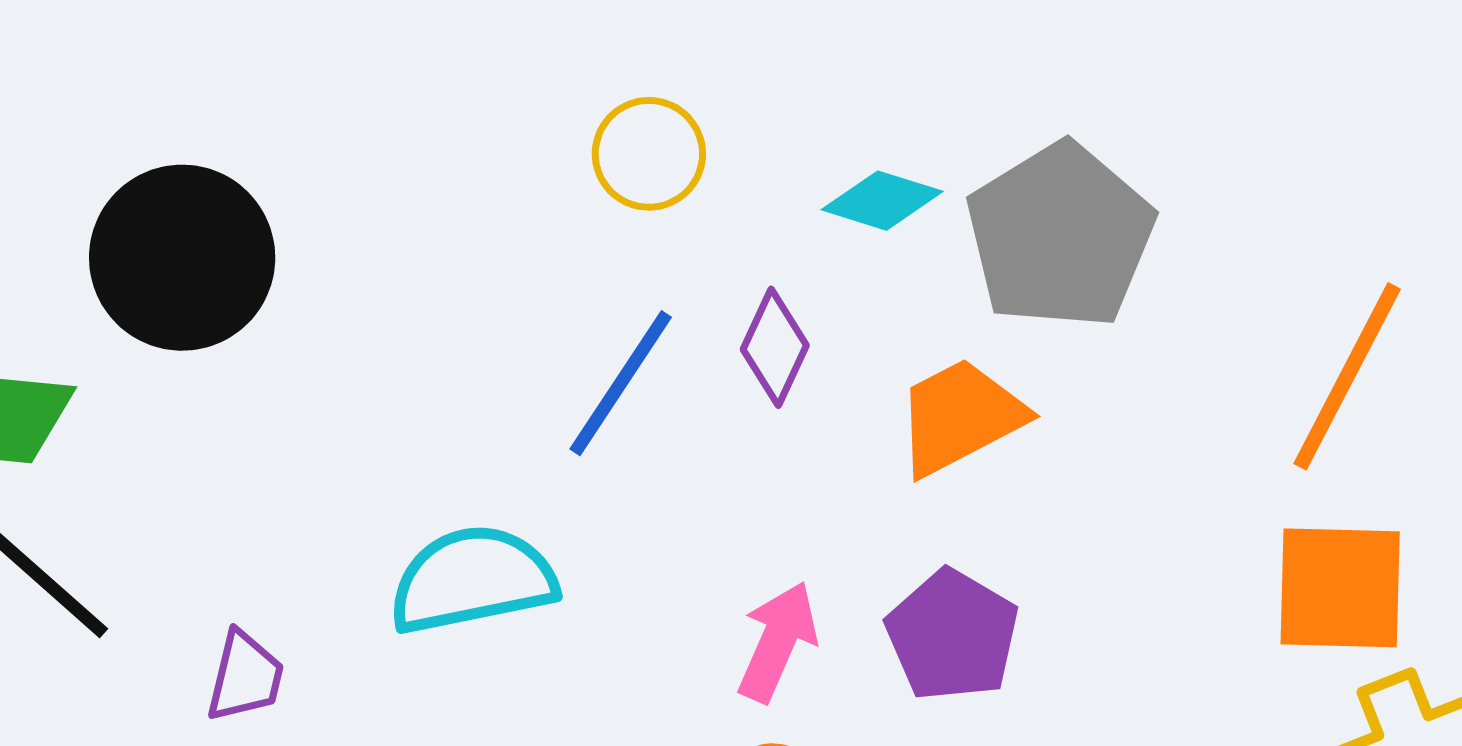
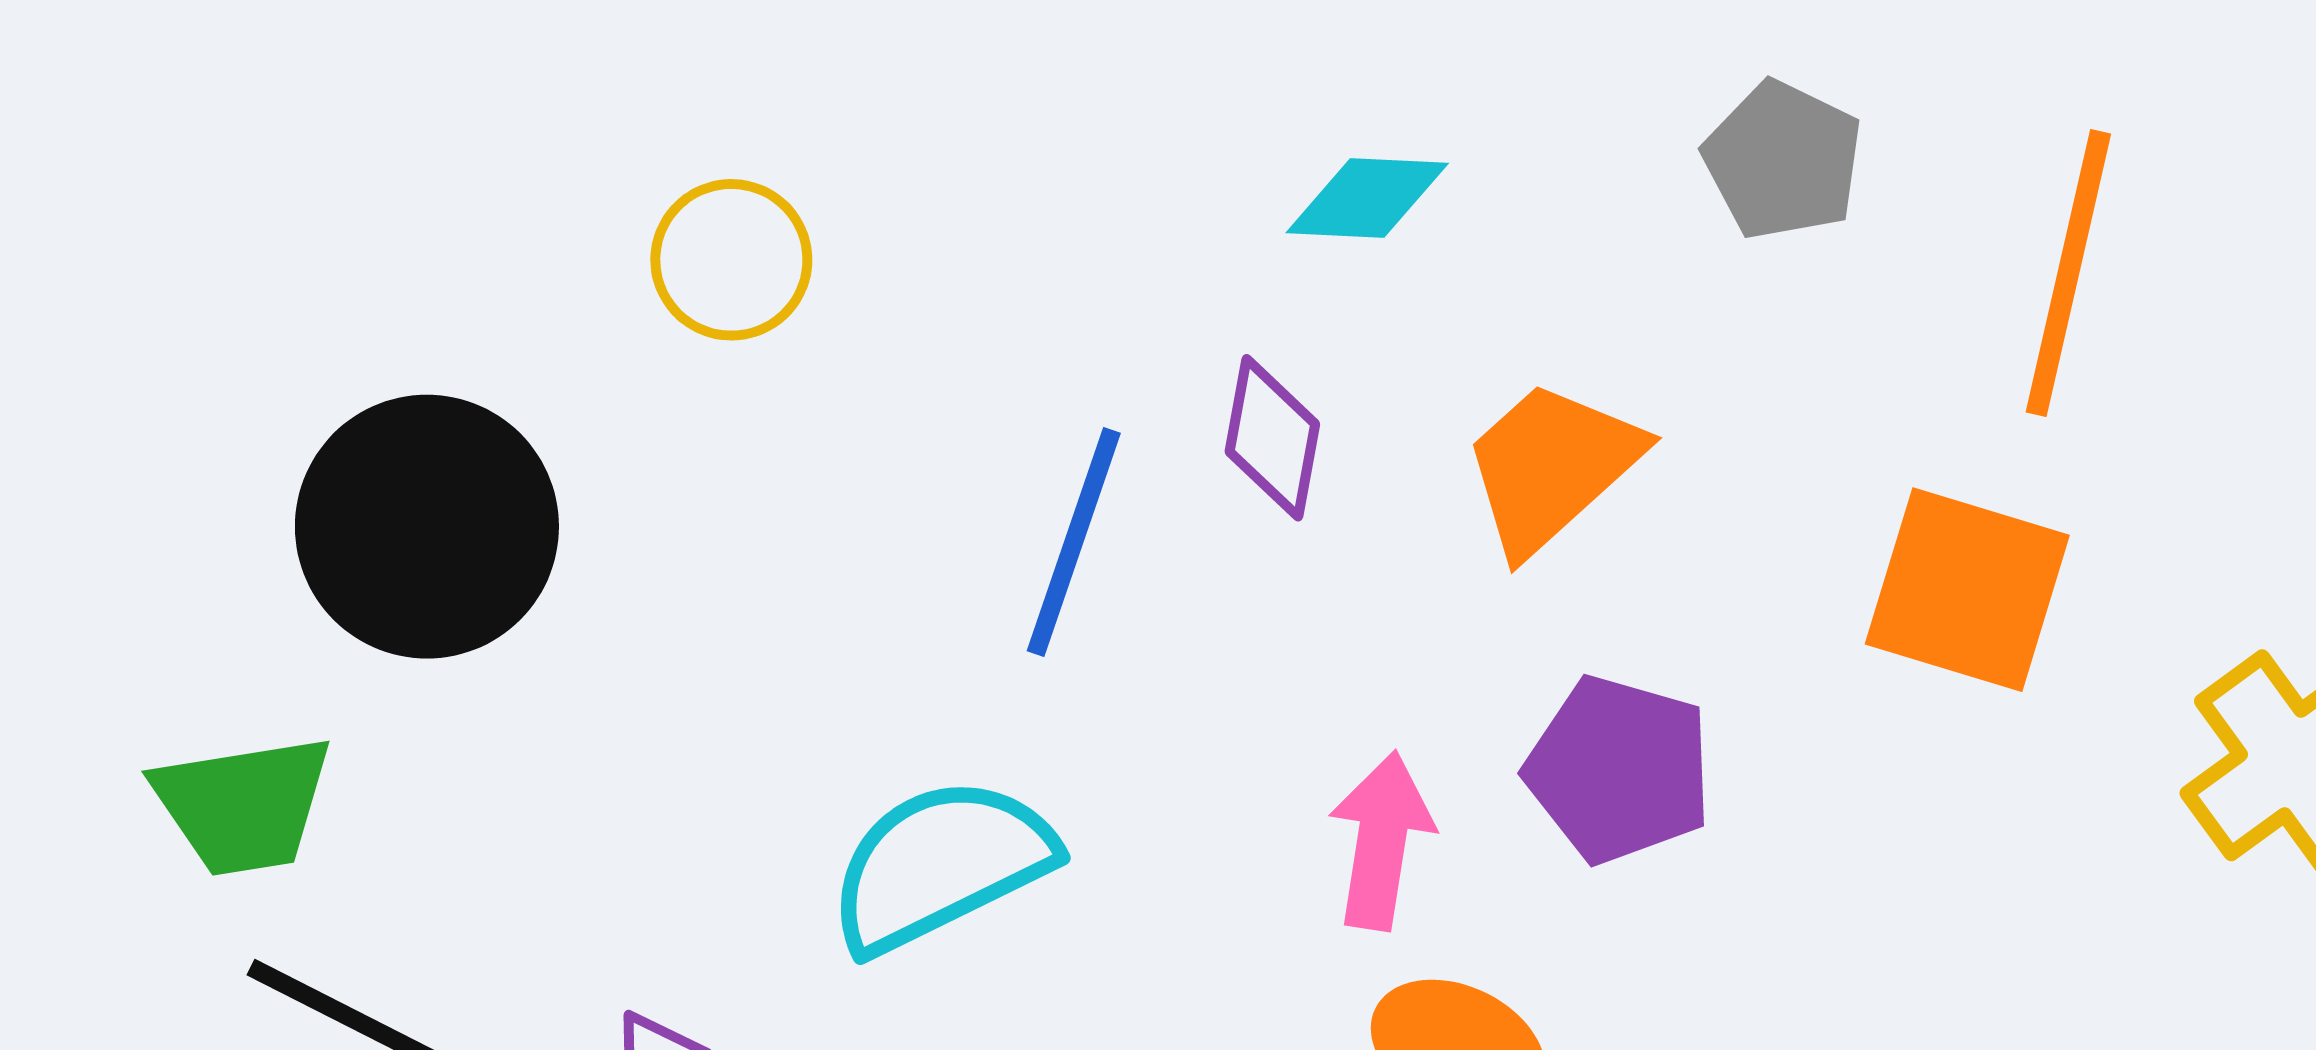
yellow circle: (649, 154) -> (731, 260), moved
gray pentagon: (1060, 236) -> (1783, 160), moved, size x0.6
orange square: (1340, 588) -> (1967, 590), moved, turned 30

